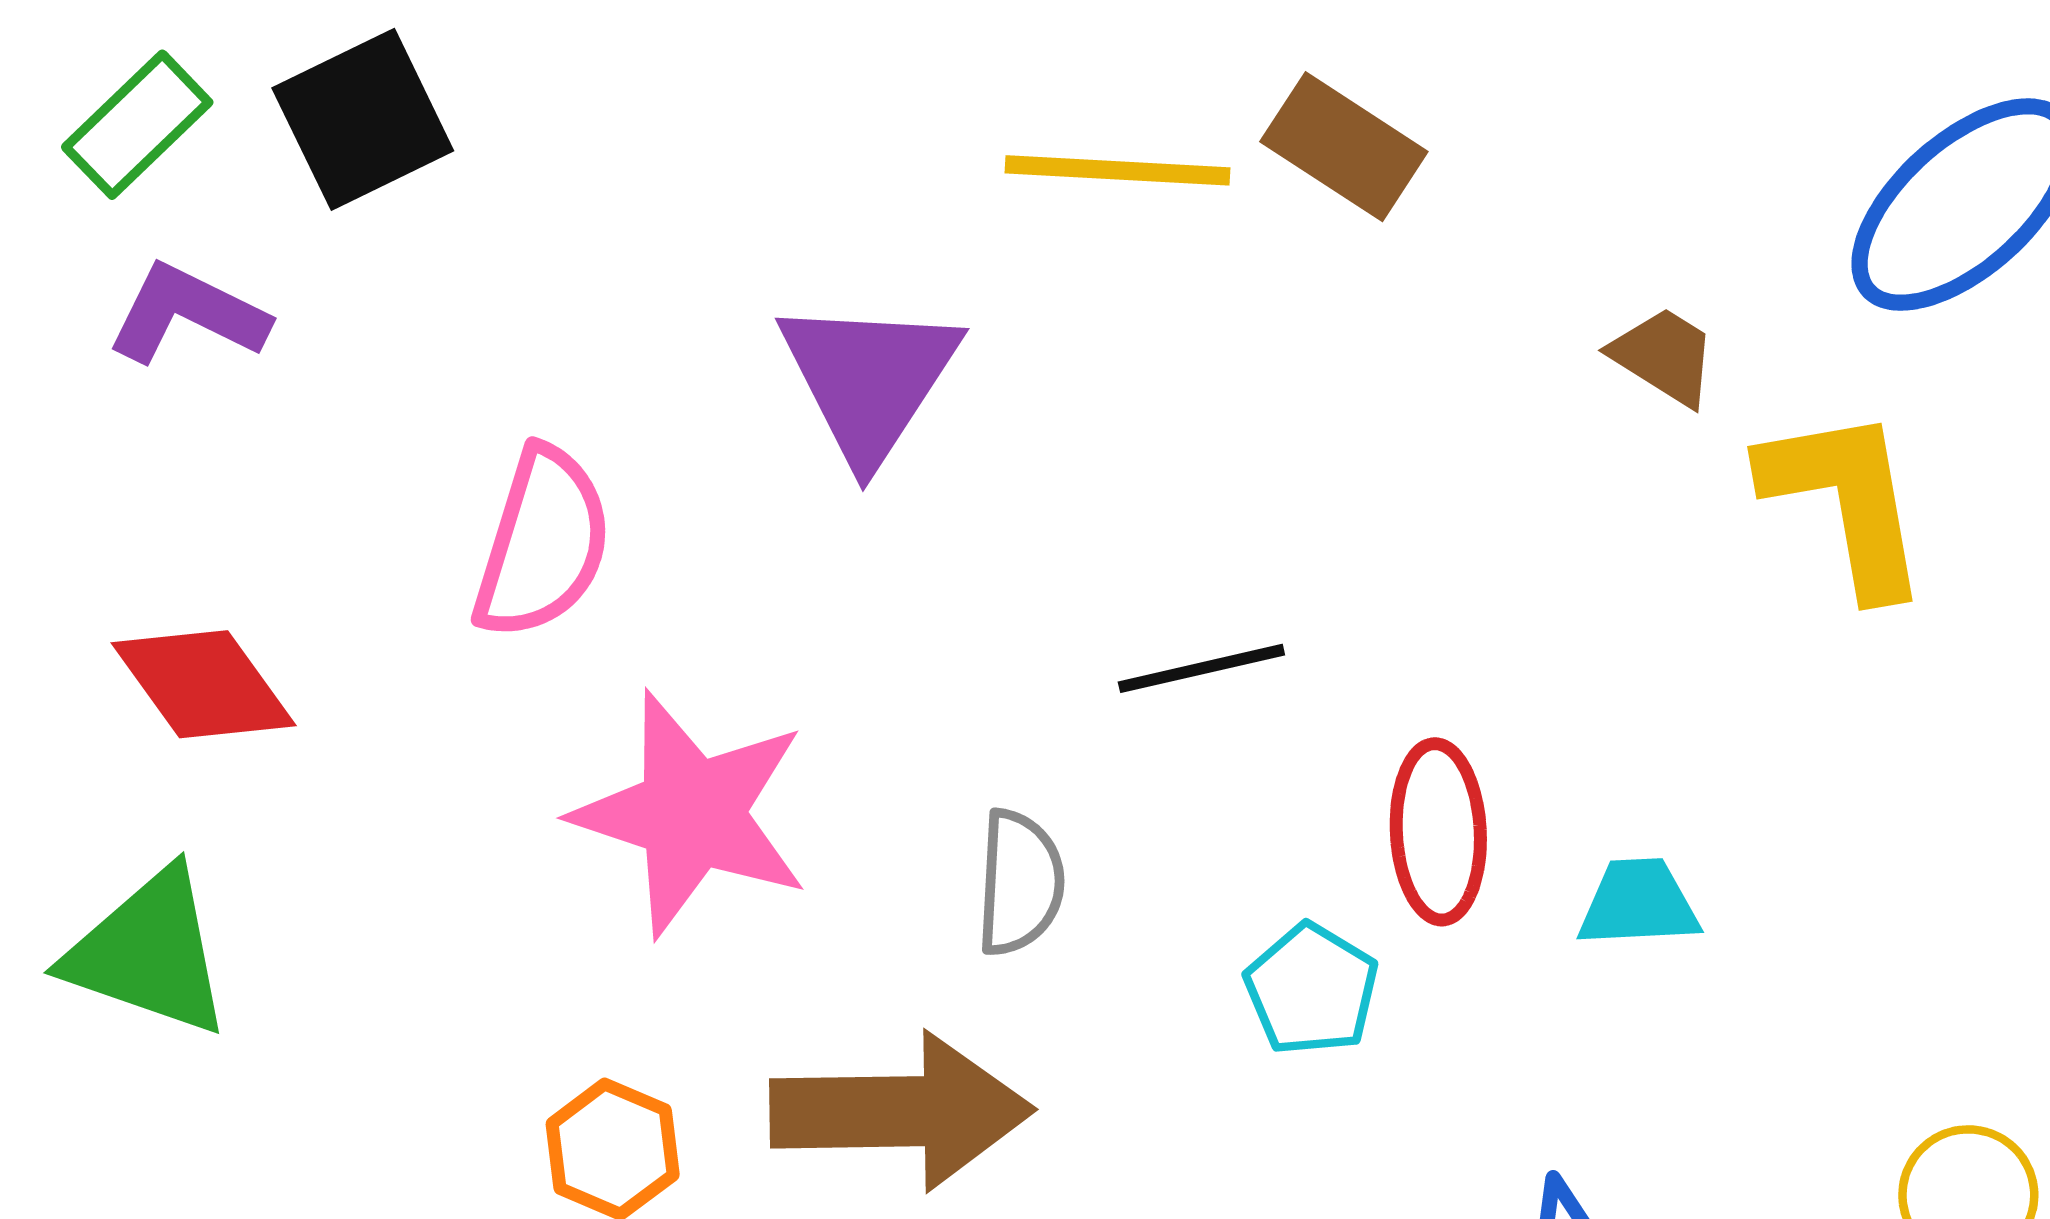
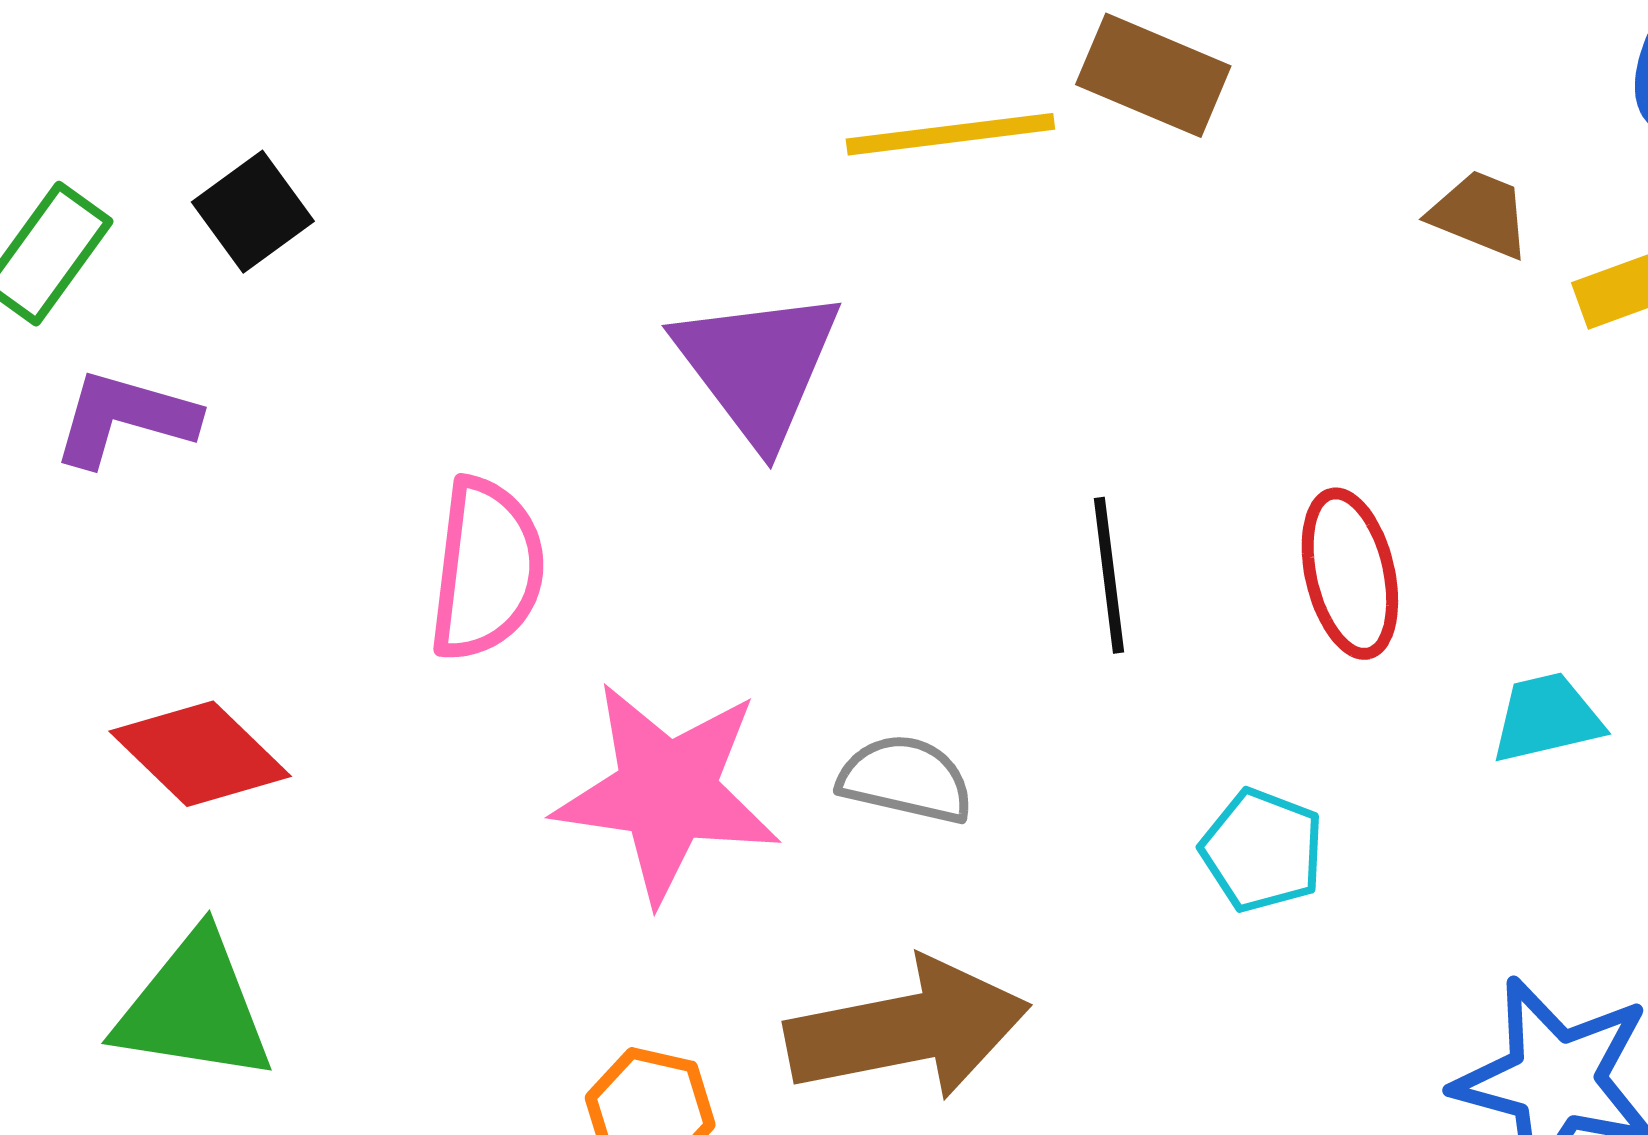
black square: (363, 119) -> (253, 212), size x0.7
black line: (1201, 668) -> (1109, 575), turned -74
red ellipse: (1438, 832) -> (1350, 574), moved
gray semicircle: (1020, 883) -> (906, 779), moved, turned -70

